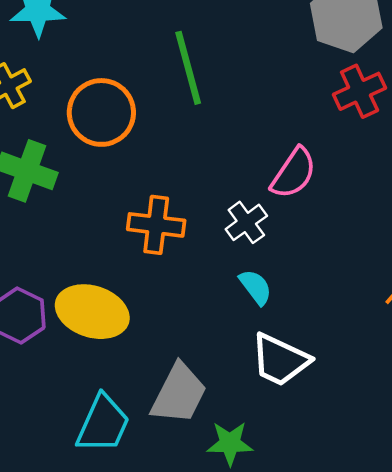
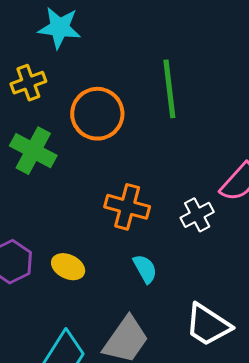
cyan semicircle: (256, 287) -> (145, 269), moved
yellow ellipse: (92, 312) -> (68, 267), size x0.6

